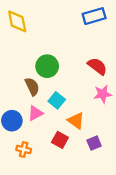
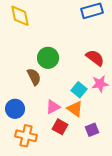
cyan square: (57, 100) -> (79, 90), moved
pink triangle: (35, 113) -> (53, 107), moved
orange cross: (24, 149) -> (26, 136), size x1.5

